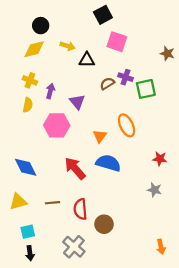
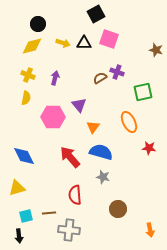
black triangle: (87, 60) -> (84, 43), moved
green square: (146, 89) -> (143, 92), moved
purple arrow: (50, 91) -> (55, 78), moved
purple triangle: (77, 102) -> (79, 105), moved
orange ellipse: (127, 125) -> (129, 122), moved
gray star: (154, 190) -> (103, 177), moved
brown line: (52, 203) -> (49, 213), moved
brown circle: (104, 224) -> (118, 209), moved
gray cross: (74, 247) -> (69, 230), turned -35
black arrow: (30, 253) -> (19, 236), moved

